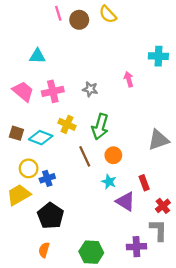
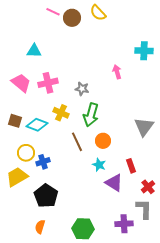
pink line: (58, 13) -> (53, 12), turned -48
gray star: (90, 89) -> (82, 89), moved
gray triangle: (158, 140) -> (144, 127), turned -35

